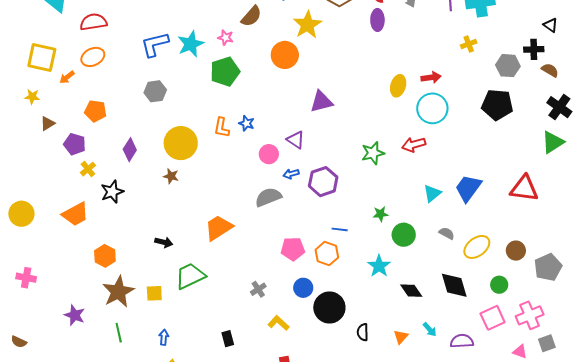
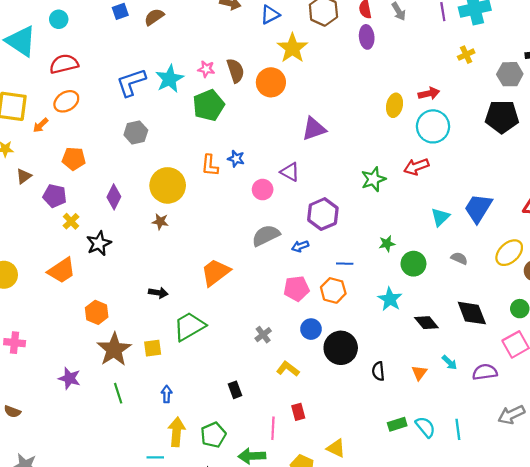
brown semicircle: (251, 16) -> (235, 71), moved, turned -55
blue arrow: (291, 174) -> (300, 246), moved
yellow ellipse: (477, 247) -> (509, 253), moved

